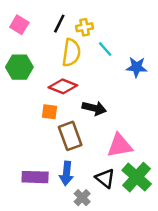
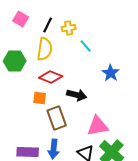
pink square: (19, 25) -> (21, 19), moved
yellow semicircle: (71, 53) -> (45, 49), moved
blue star: (137, 67) -> (111, 73), moved, turned 30

